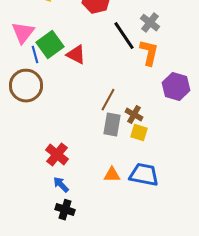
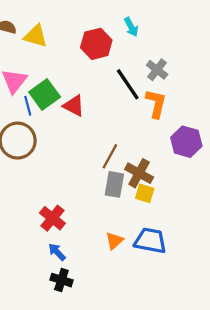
brown cross: (134, 115) -> (139, 173), size x1.4
orange triangle: (112, 175) -> (114, 241), turned -42

